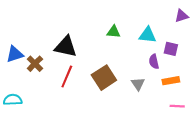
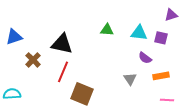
purple square: (171, 49) -> (161, 38), moved
blue triangle: (15, 54) -> (14, 37), moved
purple semicircle: (154, 62) -> (145, 58), turned -40
brown square: (104, 78) -> (82, 94), moved, turned -35

